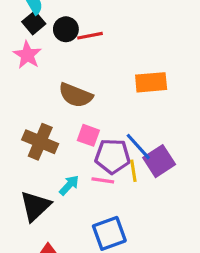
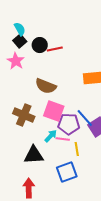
pink square: (88, 135) -> (54, 111), size x1.5
yellow line: (133, 171) -> (77, 149), moved
cyan arrow: (69, 185) -> (51, 136), moved
black triangle: (35, 206) -> (34, 155), moved, turned 40

